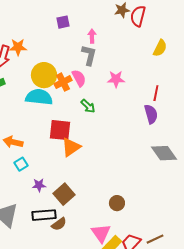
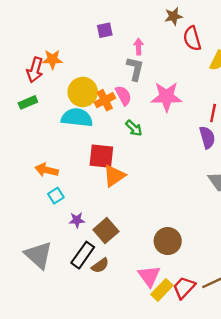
red semicircle: (138, 16) -> (192, 38), moved, turned -30
pink star: (116, 79) -> (167, 97), size x1.5
brown circle: (117, 203) -> (168, 241), size x1.5
black rectangle: (44, 215) -> (83, 255), turned -50

